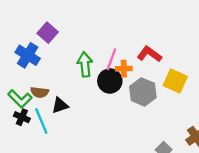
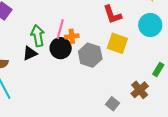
red L-shape: (149, 54) -> (112, 15), moved, turned -140
black triangle: (60, 105) -> (30, 53), moved

